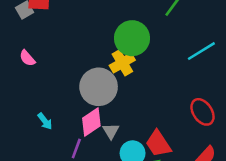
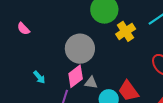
yellow cross: (122, 63) -> (126, 31), moved
gray triangle: (111, 131) -> (91, 83), turned -48

